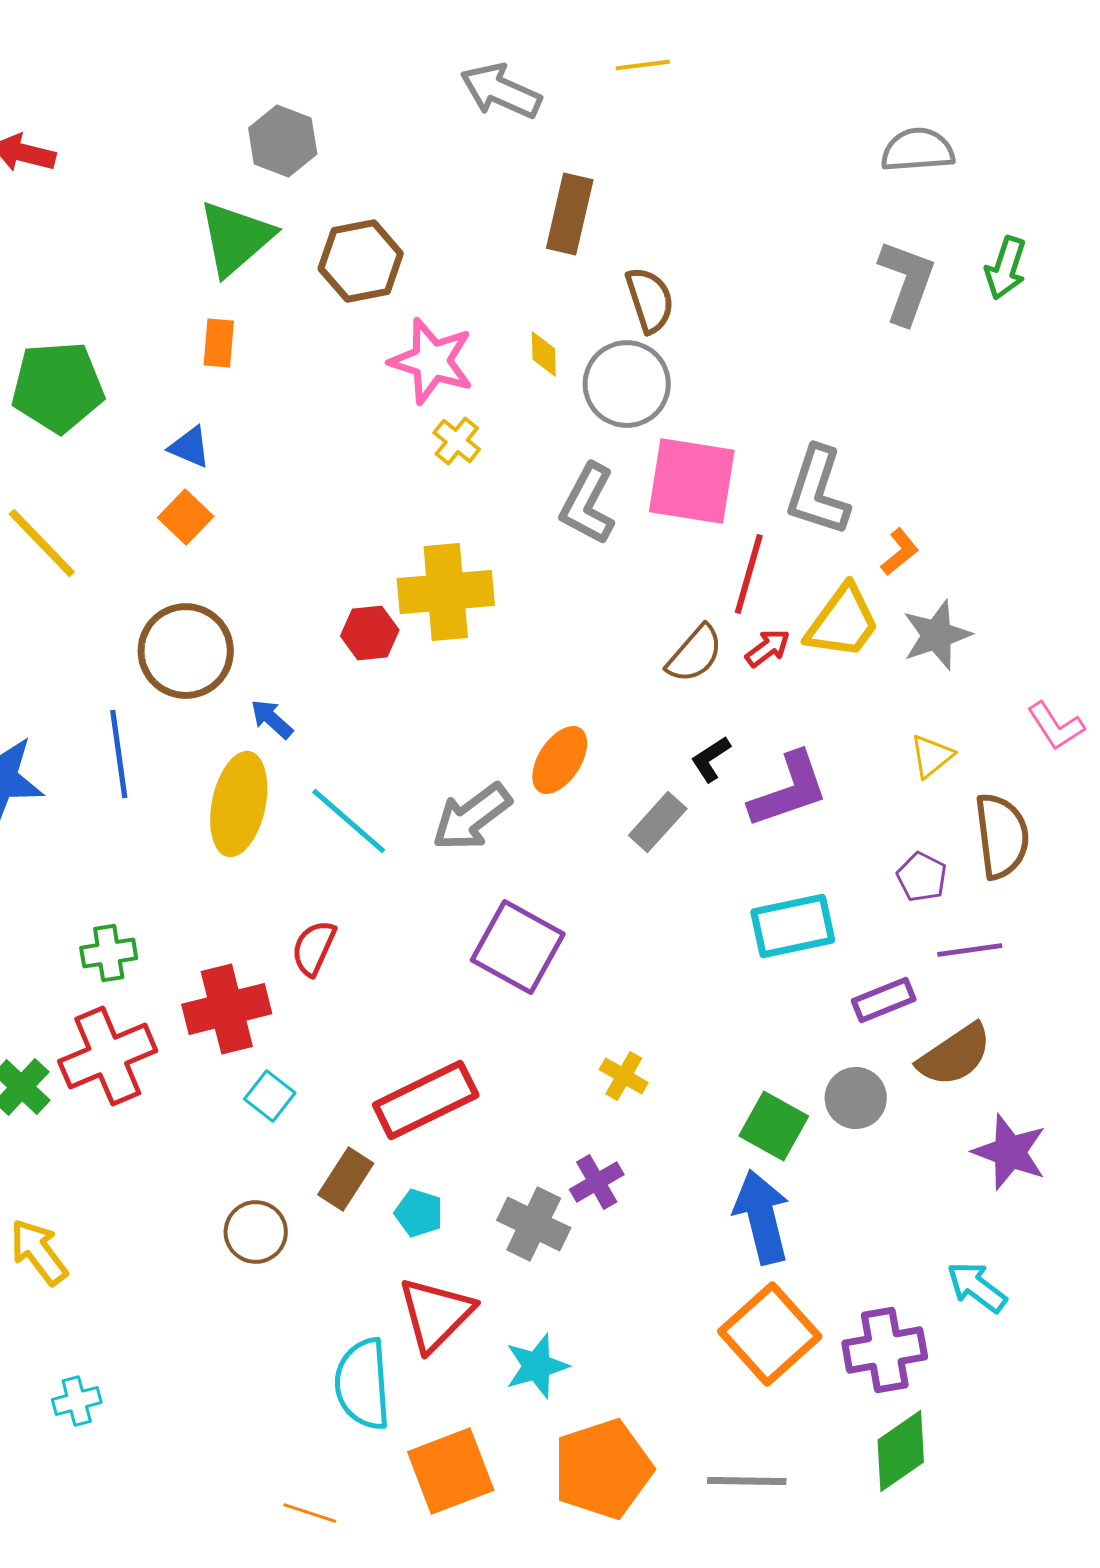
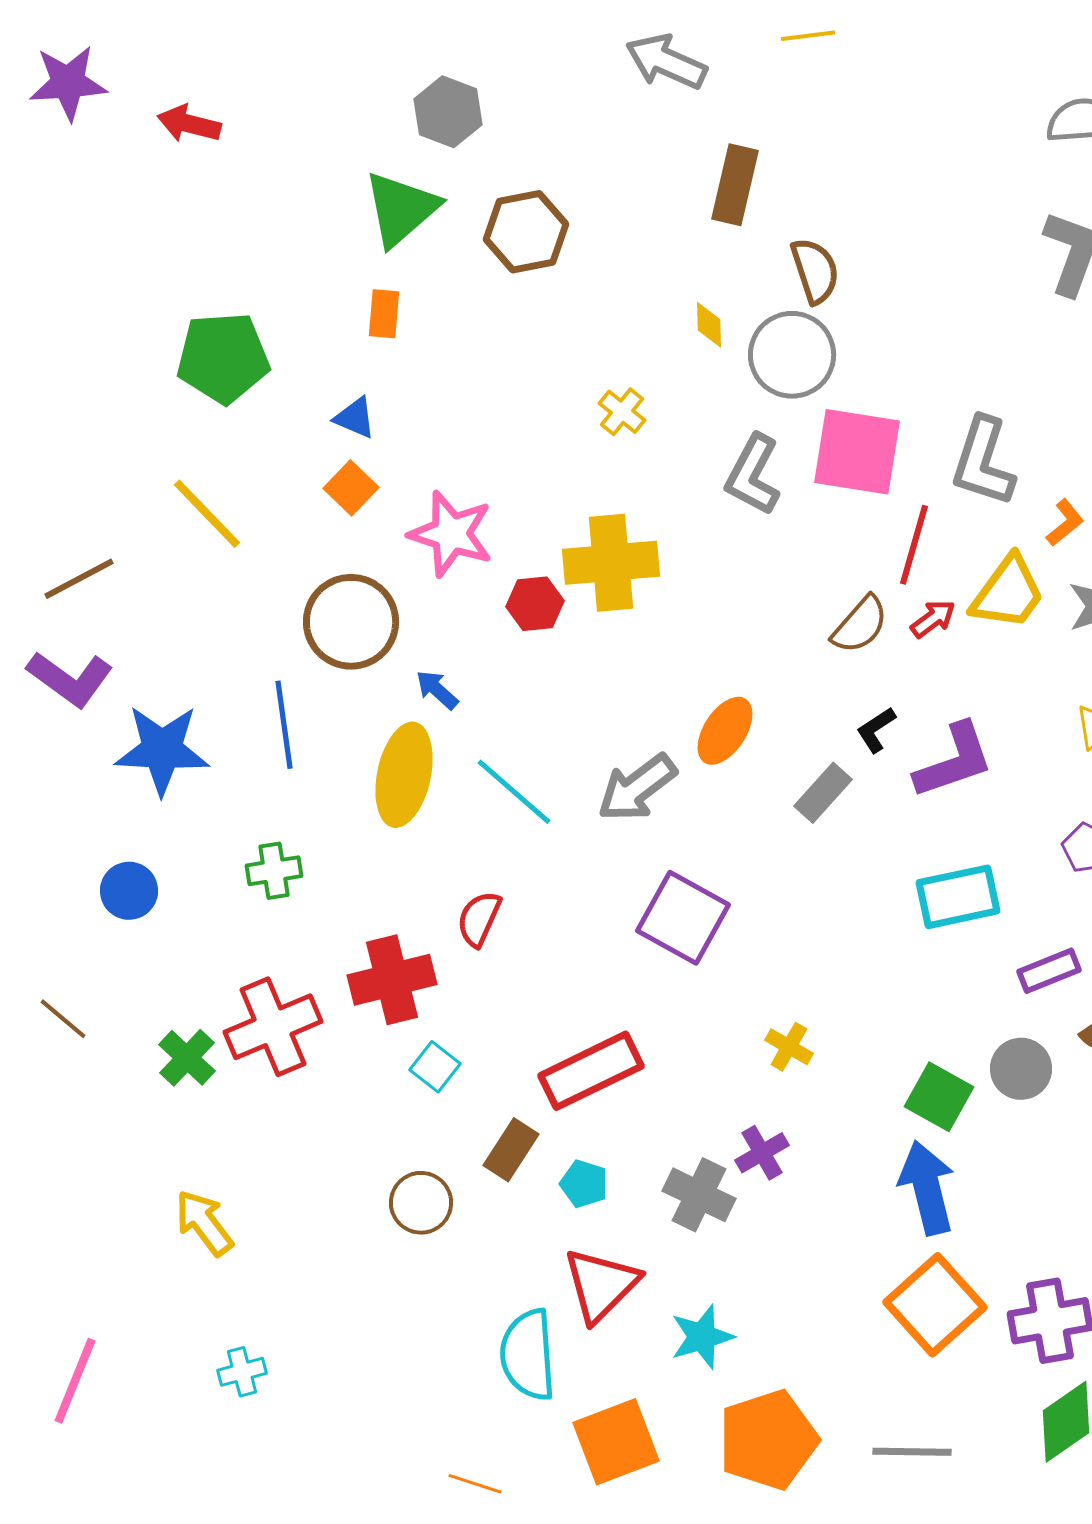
pink star: (432, 361) -> (451, 534), moved
green cross: (109, 953) -> (274, 871), moved

